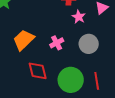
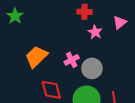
gray circle: (89, 44) -> (92, 68), moved

